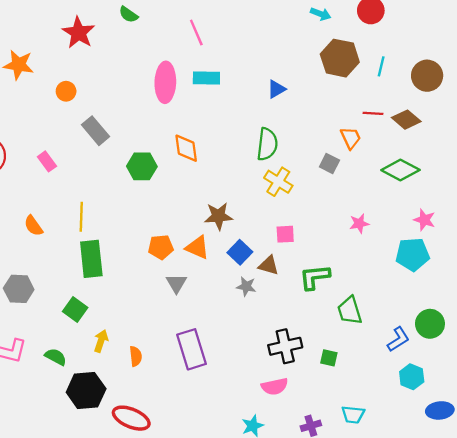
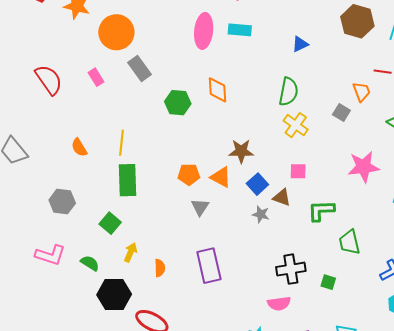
orange circle: (66, 91) -> (116, 32), size x2.0
pink rectangle: (47, 161) -> (96, 77), moved
pink star: (359, 223) -> (364, 167), size x1.8

